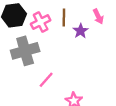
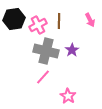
purple star: (81, 31) -> (72, 50), moved
gray cross: (25, 51) -> (46, 51), moved, turned 30

